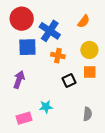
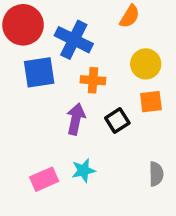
purple arrow: (19, 80) -> (76, 119), moved
pink rectangle: (24, 118) -> (44, 179), moved

